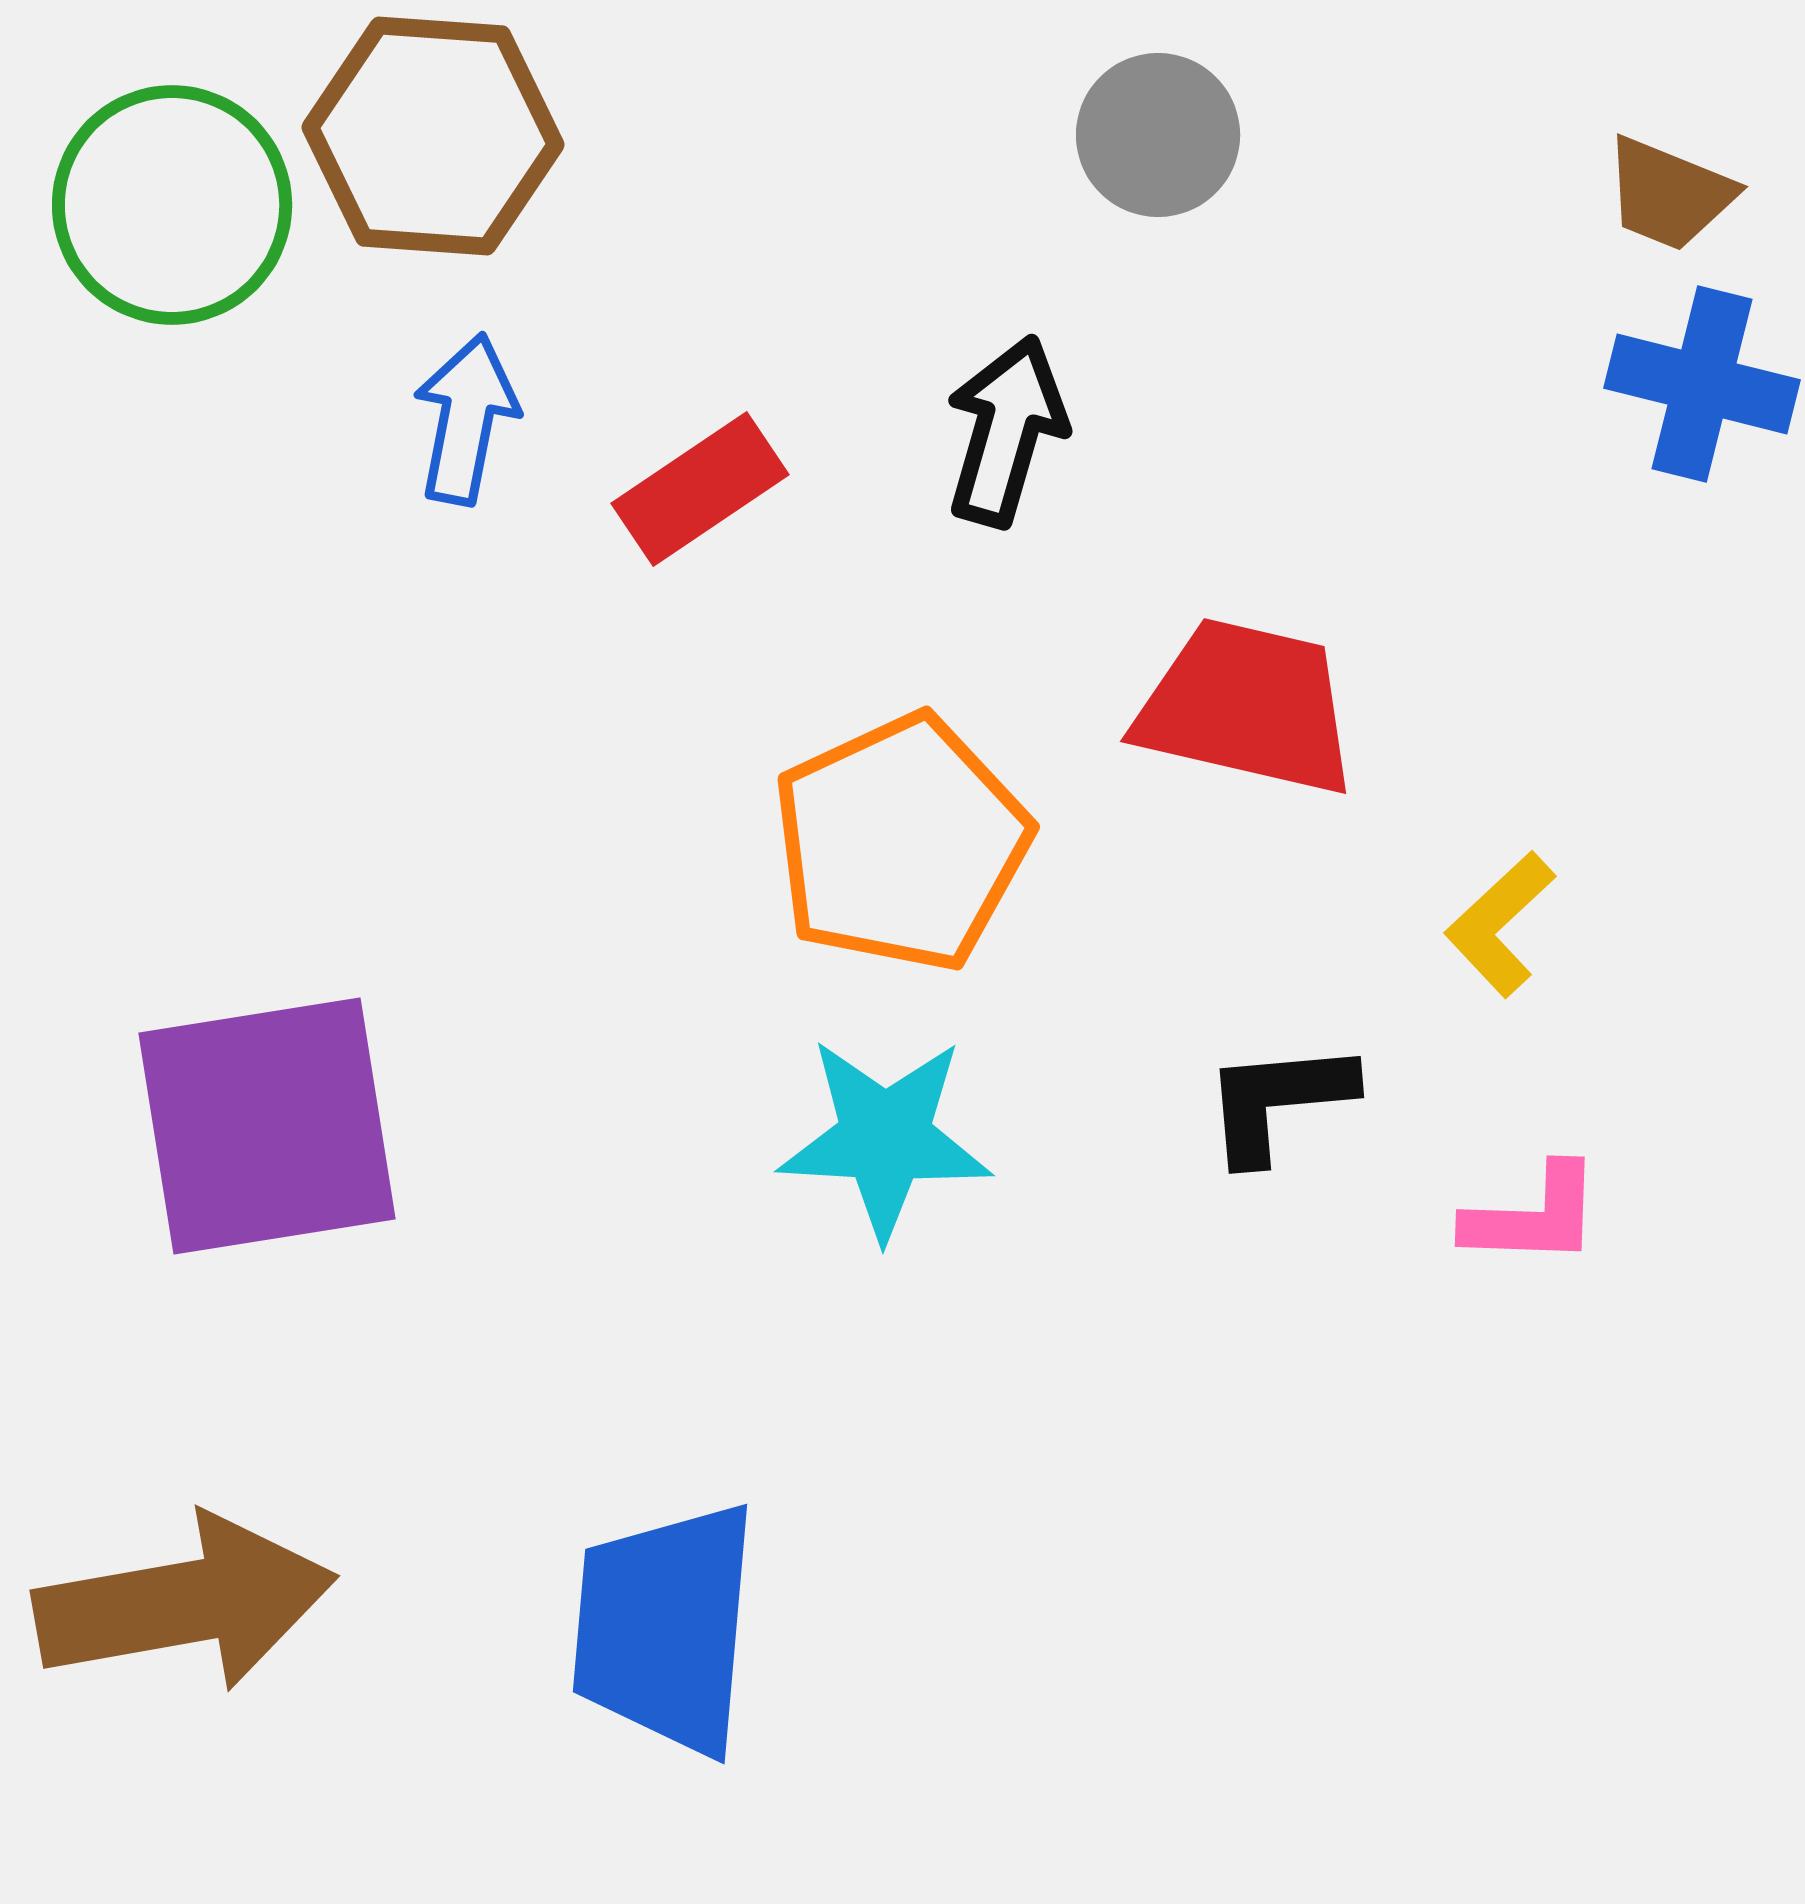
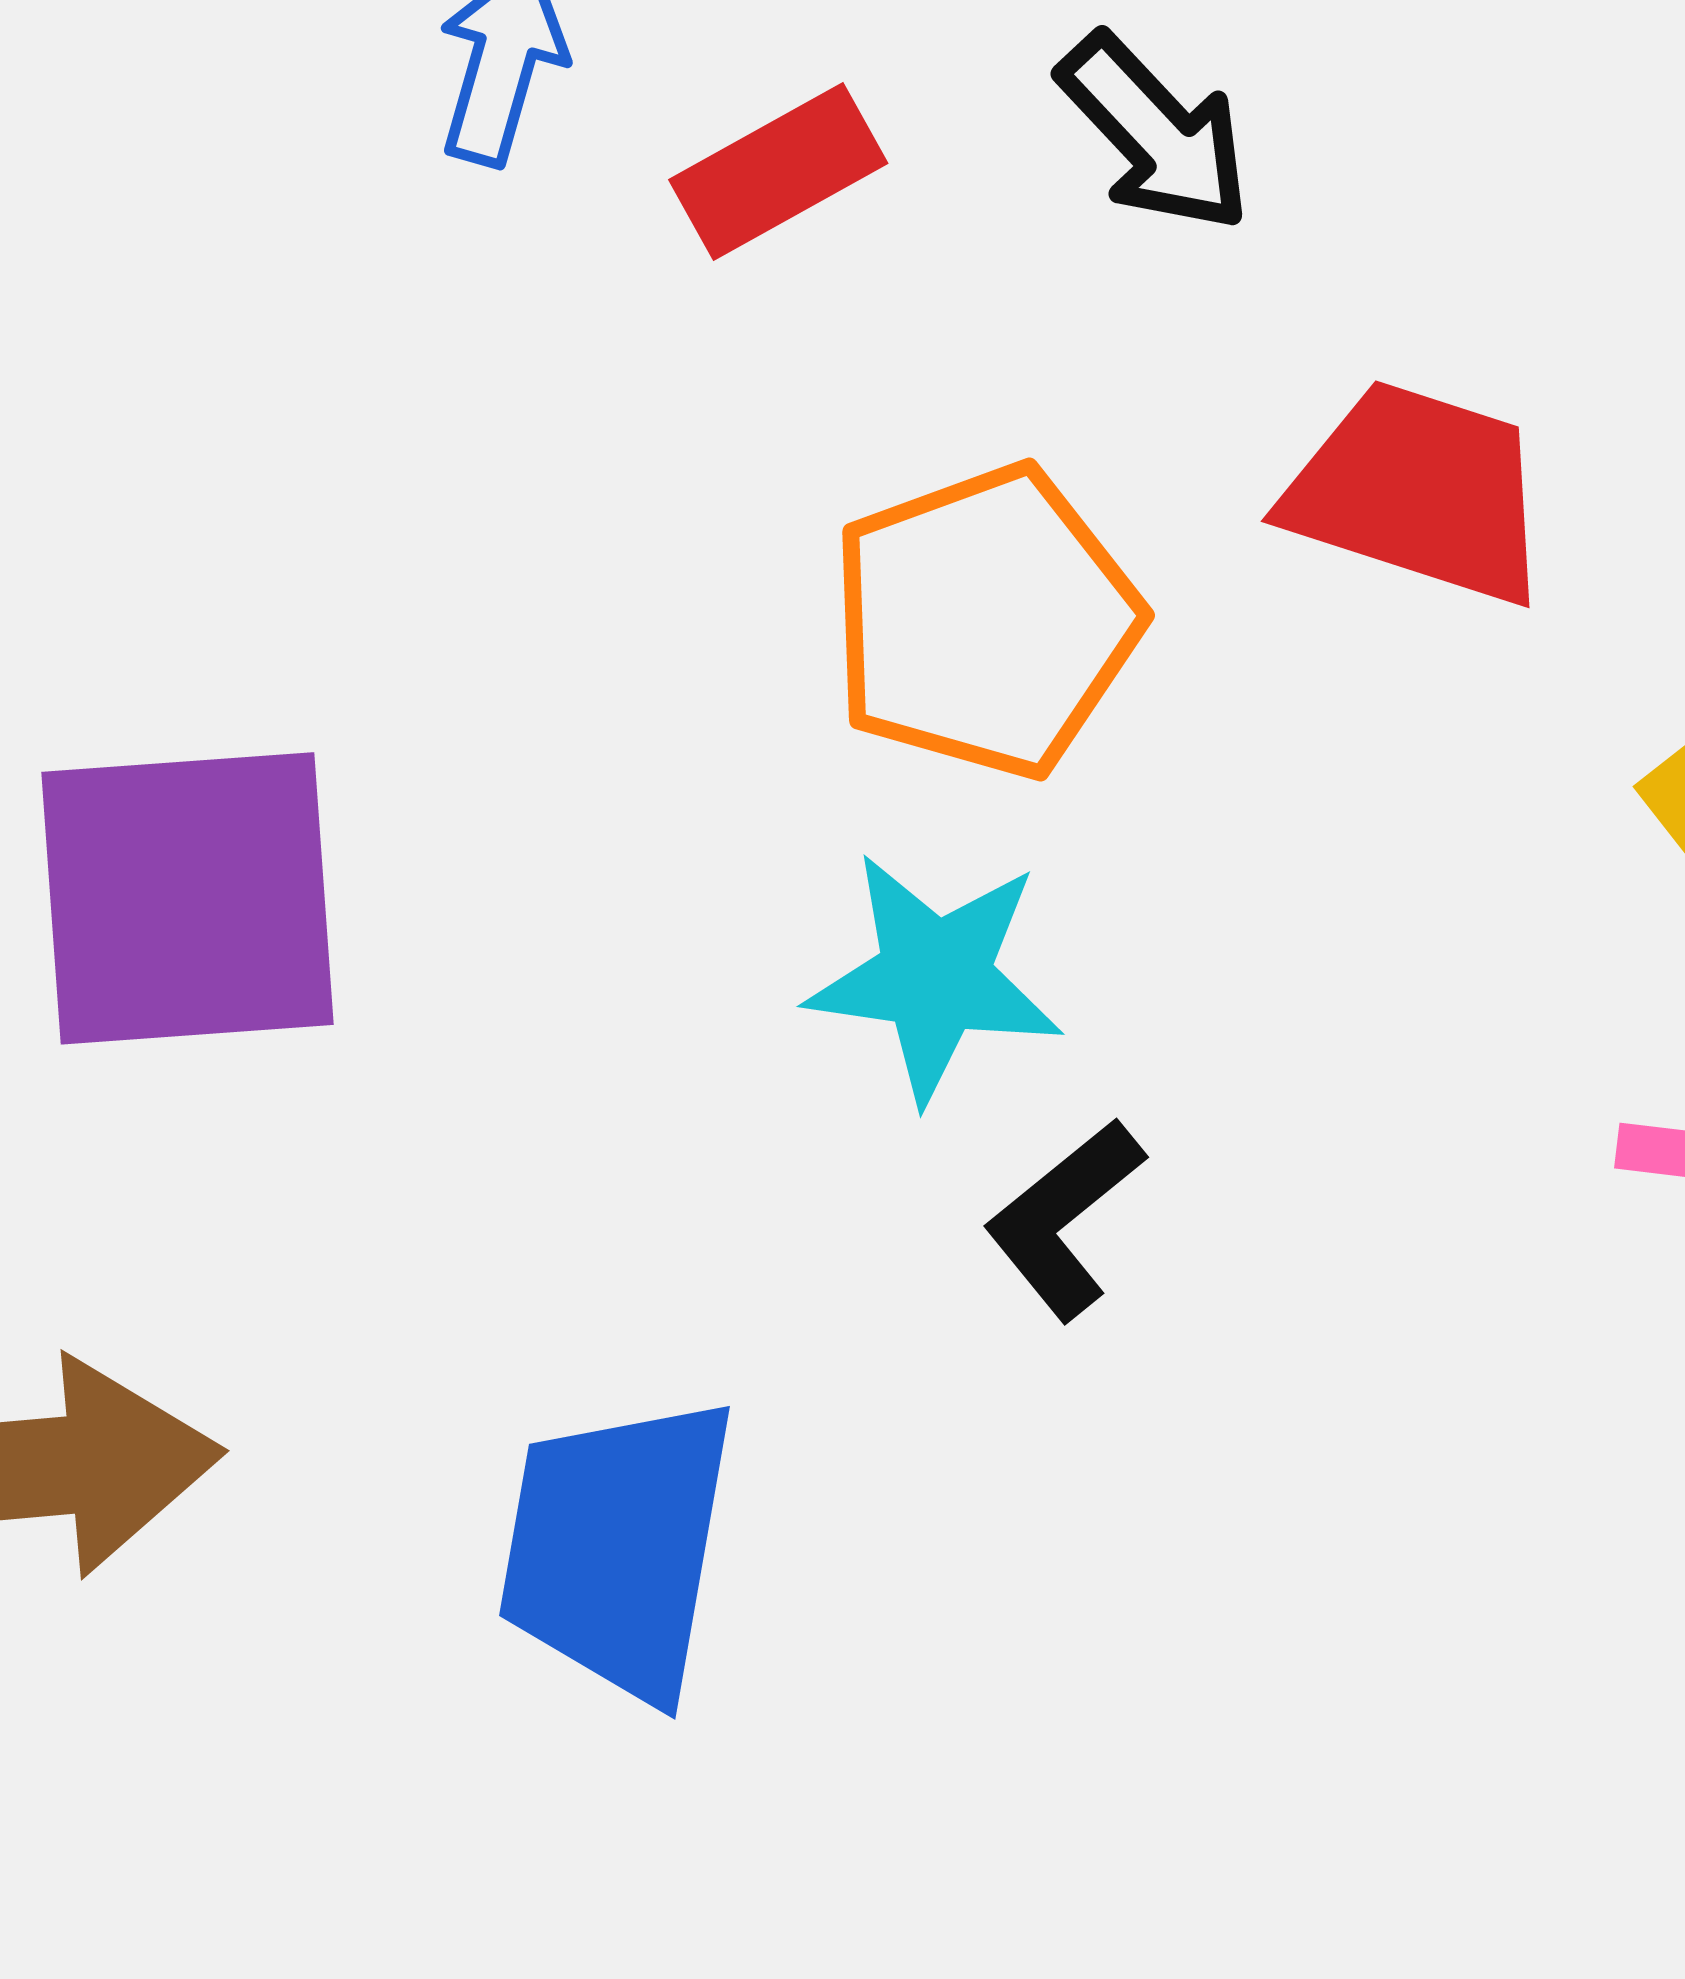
black arrow: (1006, 431) -> (1155, 133), turned 116
black L-shape: (1278, 1101) -> (1064, 1219), moved, turned -39

